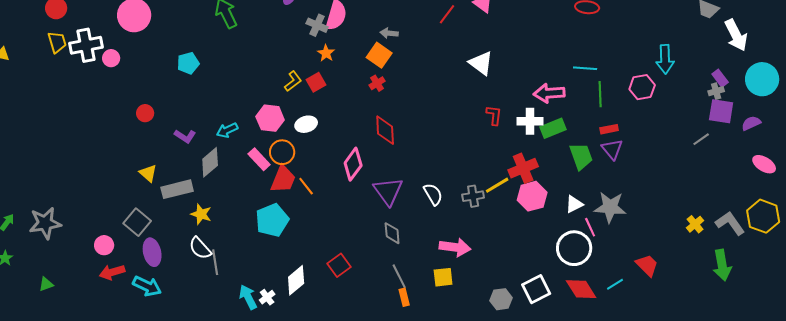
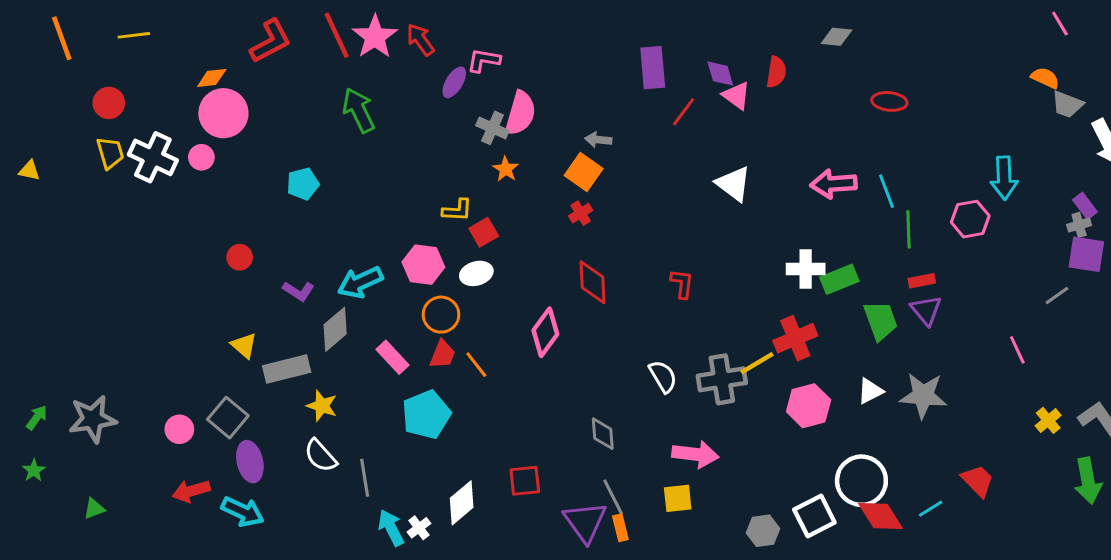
white cross: (86, 45) -> (153, 157), turned 36
pink circle: (111, 58) -> (201, 157), moved
cyan line: (585, 68) -> (886, 191), turned 65
yellow L-shape: (293, 81) -> (457, 210), turned 40
red square: (316, 82) -> (484, 232), moved
pink arrow: (549, 93) -> (834, 184), moved
red L-shape: (494, 115) -> (682, 284), moved
cyan arrow: (227, 130) -> (360, 282), size x1.4
pink rectangle: (259, 159) -> (393, 357), moved
red trapezoid: (283, 179) -> (442, 354), size x0.7
purple triangle: (388, 191) -> (585, 522), moved
gray cross: (473, 196) -> (722, 379), size x1.5
pink hexagon: (532, 196) -> (809, 406), moved
pink line: (590, 227) -> (1017, 350), moved
pink circle: (104, 245) -> (179, 429), moved
white circle: (574, 248) -> (861, 481), moved
gray line: (215, 262) -> (365, 478), moved
red square: (339, 265) -> (525, 481), turned 30

